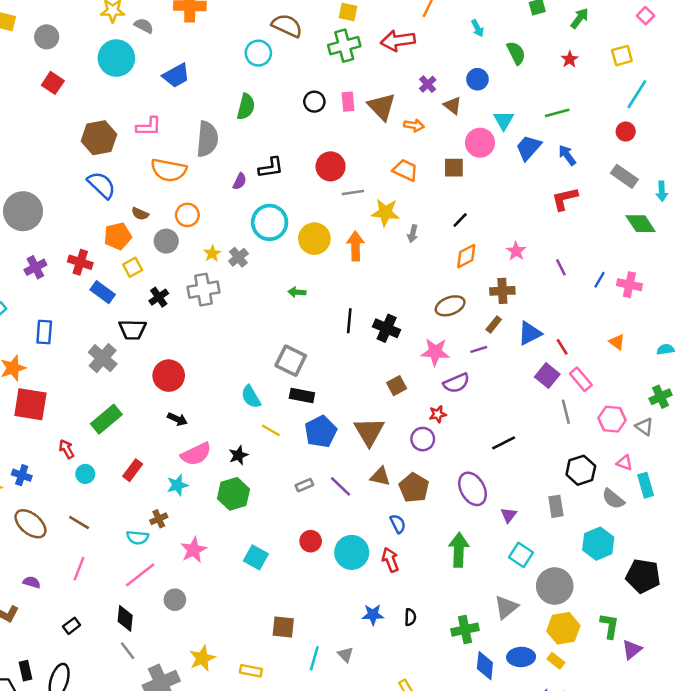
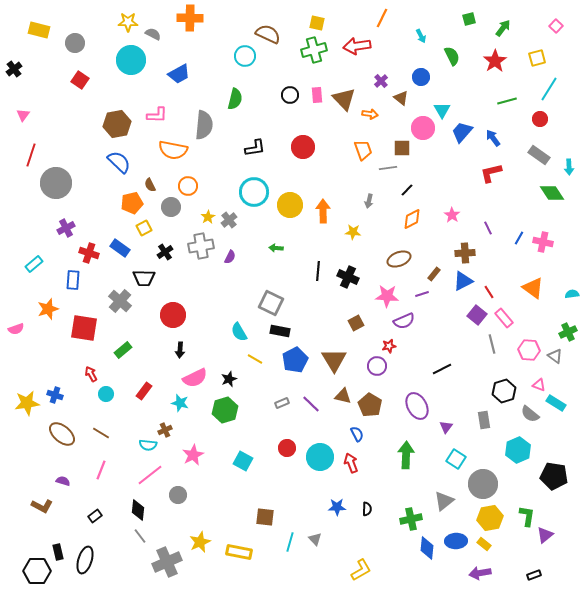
red star: (570, 59) -> (495, 61), size x1.6
green line: (557, 113) -> (507, 101), moved
orange trapezoid: (405, 170) -> (363, 150), turned 45
purple semicircle: (240, 181) -> (230, 257), moved
gray line: (353, 193) -> (388, 168), moved
yellow star: (385, 212) -> (353, 232), moved, size x0.7
brown semicircle: (140, 214) -> (150, 185), turned 40
red cross: (80, 262) -> (89, 253), moved
brown cross: (502, 291) -> (465, 253), moved
orange triangle: (617, 342) -> (533, 288), size x1.6
red square: (30, 404) -> (84, 328), moved
green rectangle: (106, 419) -> (123, 350), size x0.7
black arrow: (177, 419) -> (180, 350), turned 70
cyan star: (177, 485) -> (180, 403), turned 30
cyan rectangle: (646, 485) -> (556, 403), turned -42
yellow rectangle: (251, 671) -> (239, 552), size x1.4

